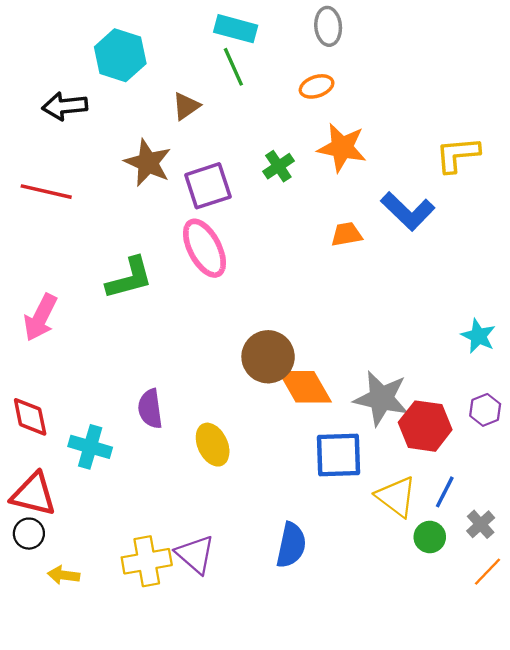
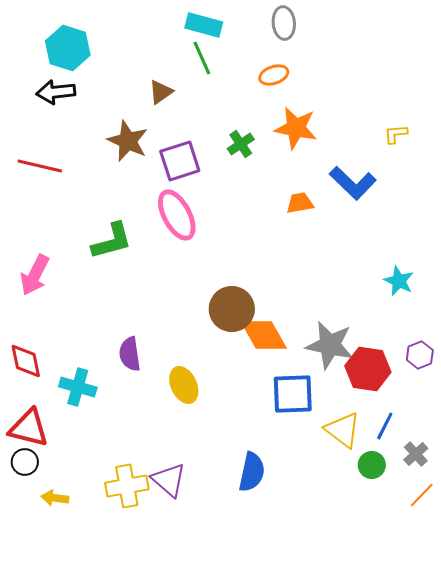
cyan hexagon: (120, 55) -> (68, 48), moved
yellow L-shape: (458, 155) -> (396, 134), size x0.6
cyan star: (478, 336) -> (399, 281), moved

